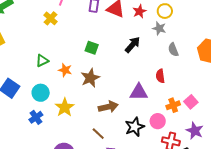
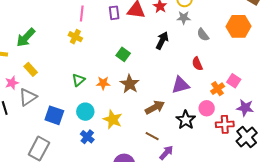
green square: (92, 48) -> (123, 54), turned 32

